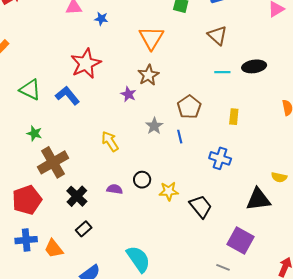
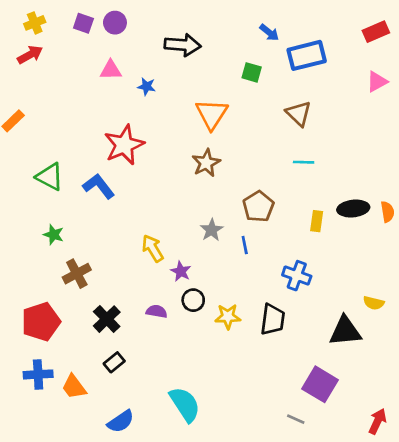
black ellipse: (254, 66) -> (353, 209), moved
purple star: (128, 94) -> (181, 271), moved
brown cross: (53, 162) -> (77, 274), size x0.7
black trapezoid: (201, 207) -> (273, 320), moved, turned 45

